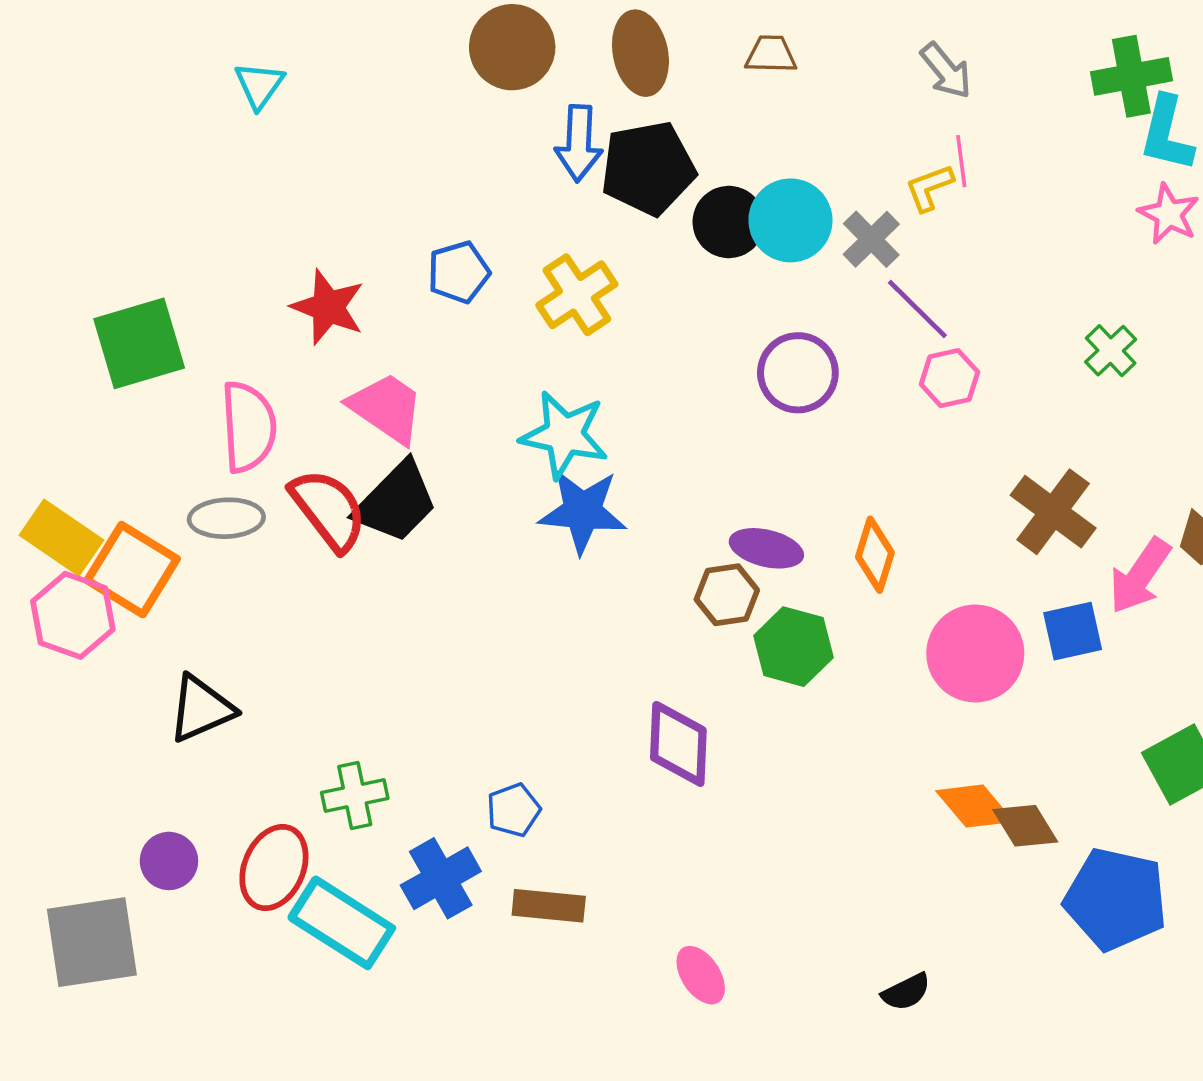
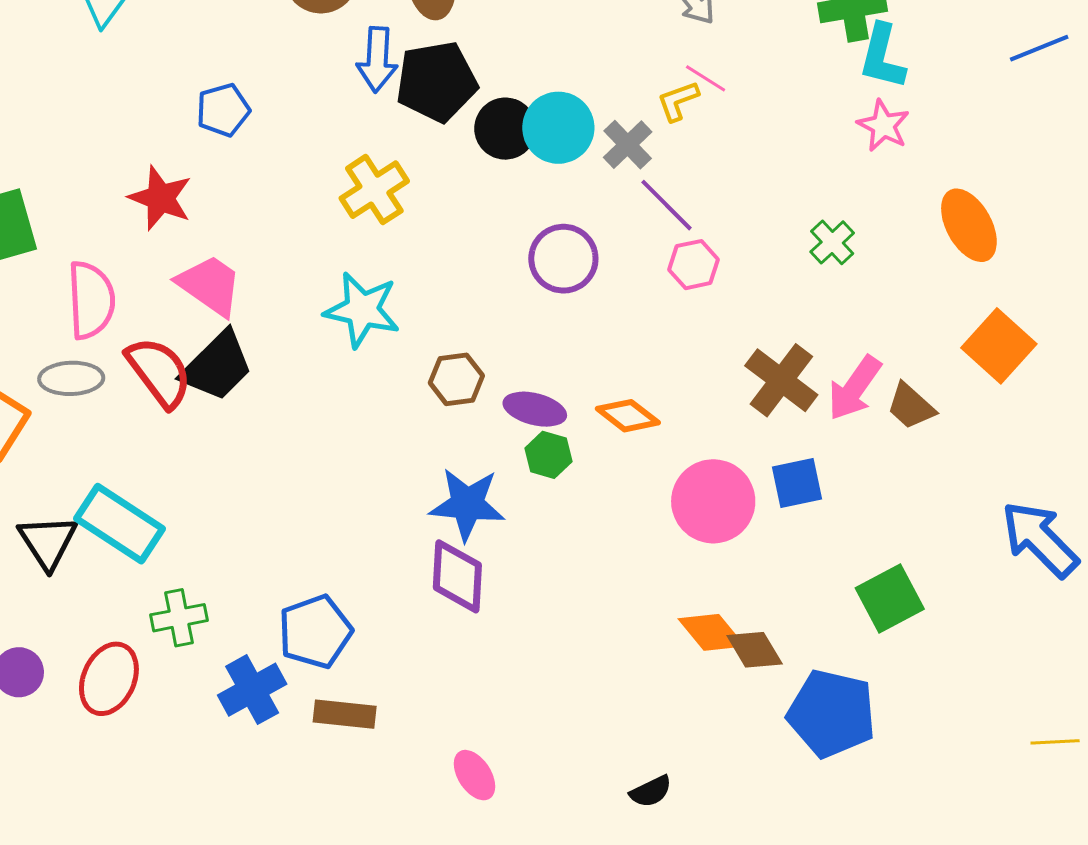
pink line: (961, 161) -> (706, 78), turned -51
blue pentagon: (459, 272) -> (223, 110), moved
blue star: (583, 511) -> (467, 504), moved
orange diamond: (875, 555) -> (628, 416), turned -70
pink arrow: (1140, 576) -> (854, 388), moved
brown hexagon: (727, 595) -> (456, 379), moved
green hexagon: (793, 647) -> (548, 455), moved, size x0.7
black triangle: (201, 709) -> (48, 542), turned -40
blue pentagon: (514, 810) -> (315, 632), size x1.6
cyan rectangle: (342, 923) -> (120, 524), moved

